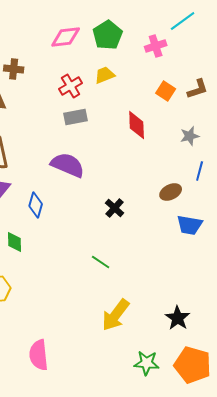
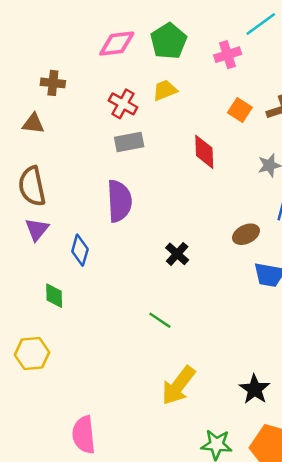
red cross: (71, 86) -> (123, 104), turned -30
purple semicircle: (68, 165) -> (119, 201), turned 64

